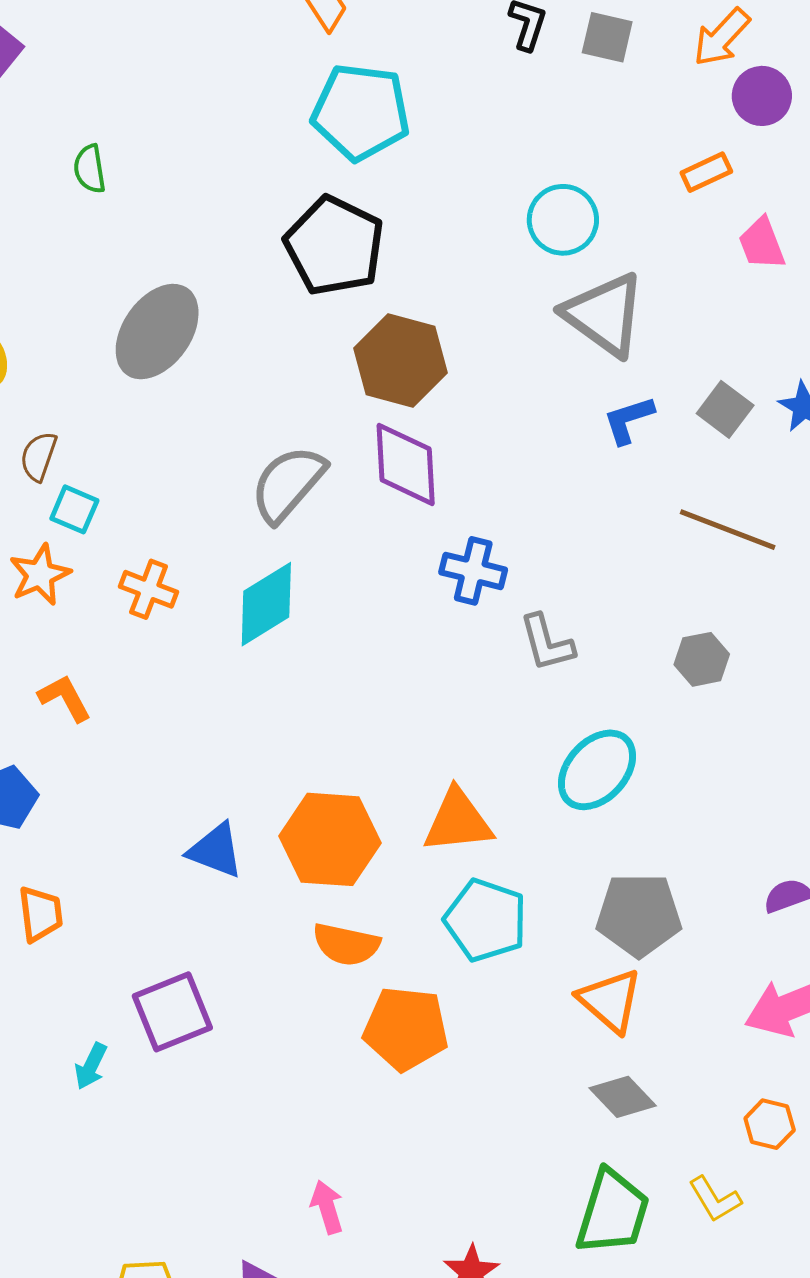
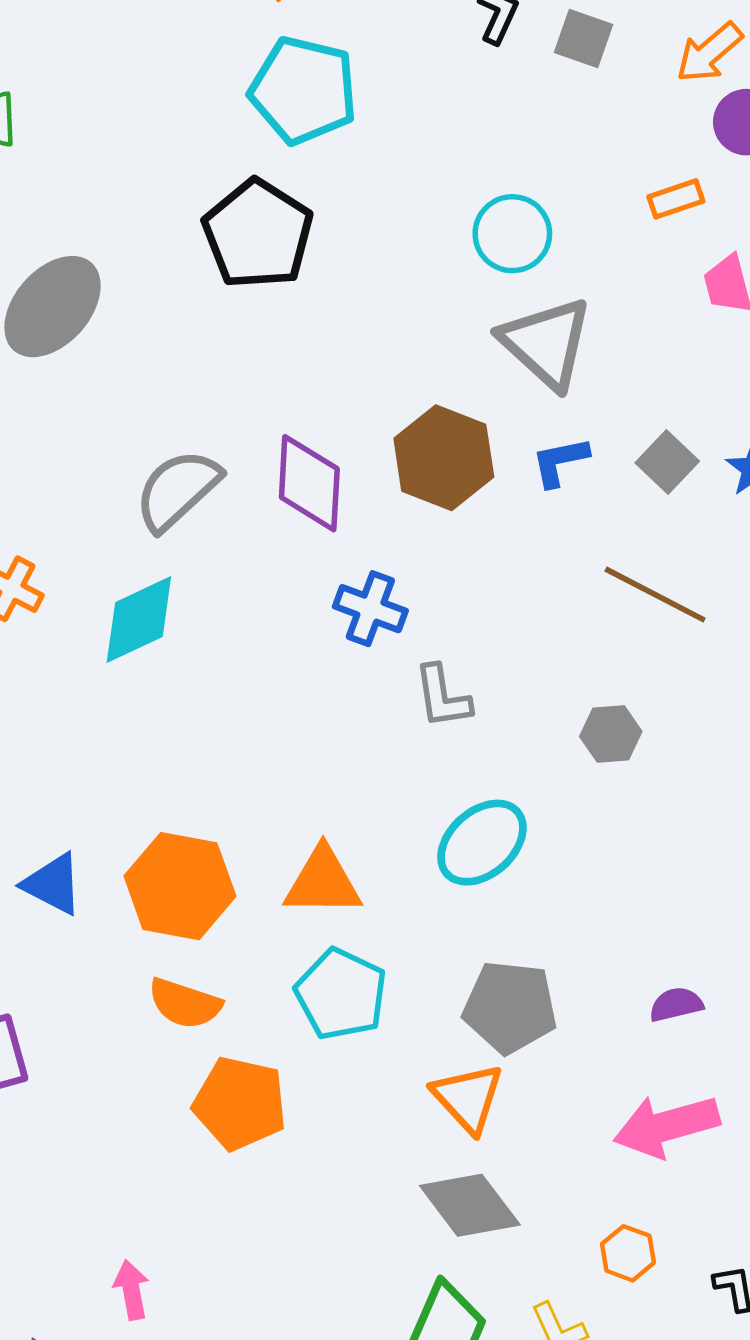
brown hexagon: (401, 360) -> (444, 458), moved
gray diamond: (623, 1097) -> (470, 1205), size x1.4

